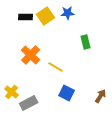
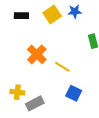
black rectangle: (26, 17) -> (21, 16), moved
yellow cross: (12, 92) -> (17, 92), turned -32

